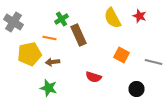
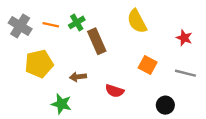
red star: (140, 16) -> (184, 38), moved
orange line: (50, 38) -> (51, 25), moved
brown arrow: (52, 62) -> (78, 77), moved

